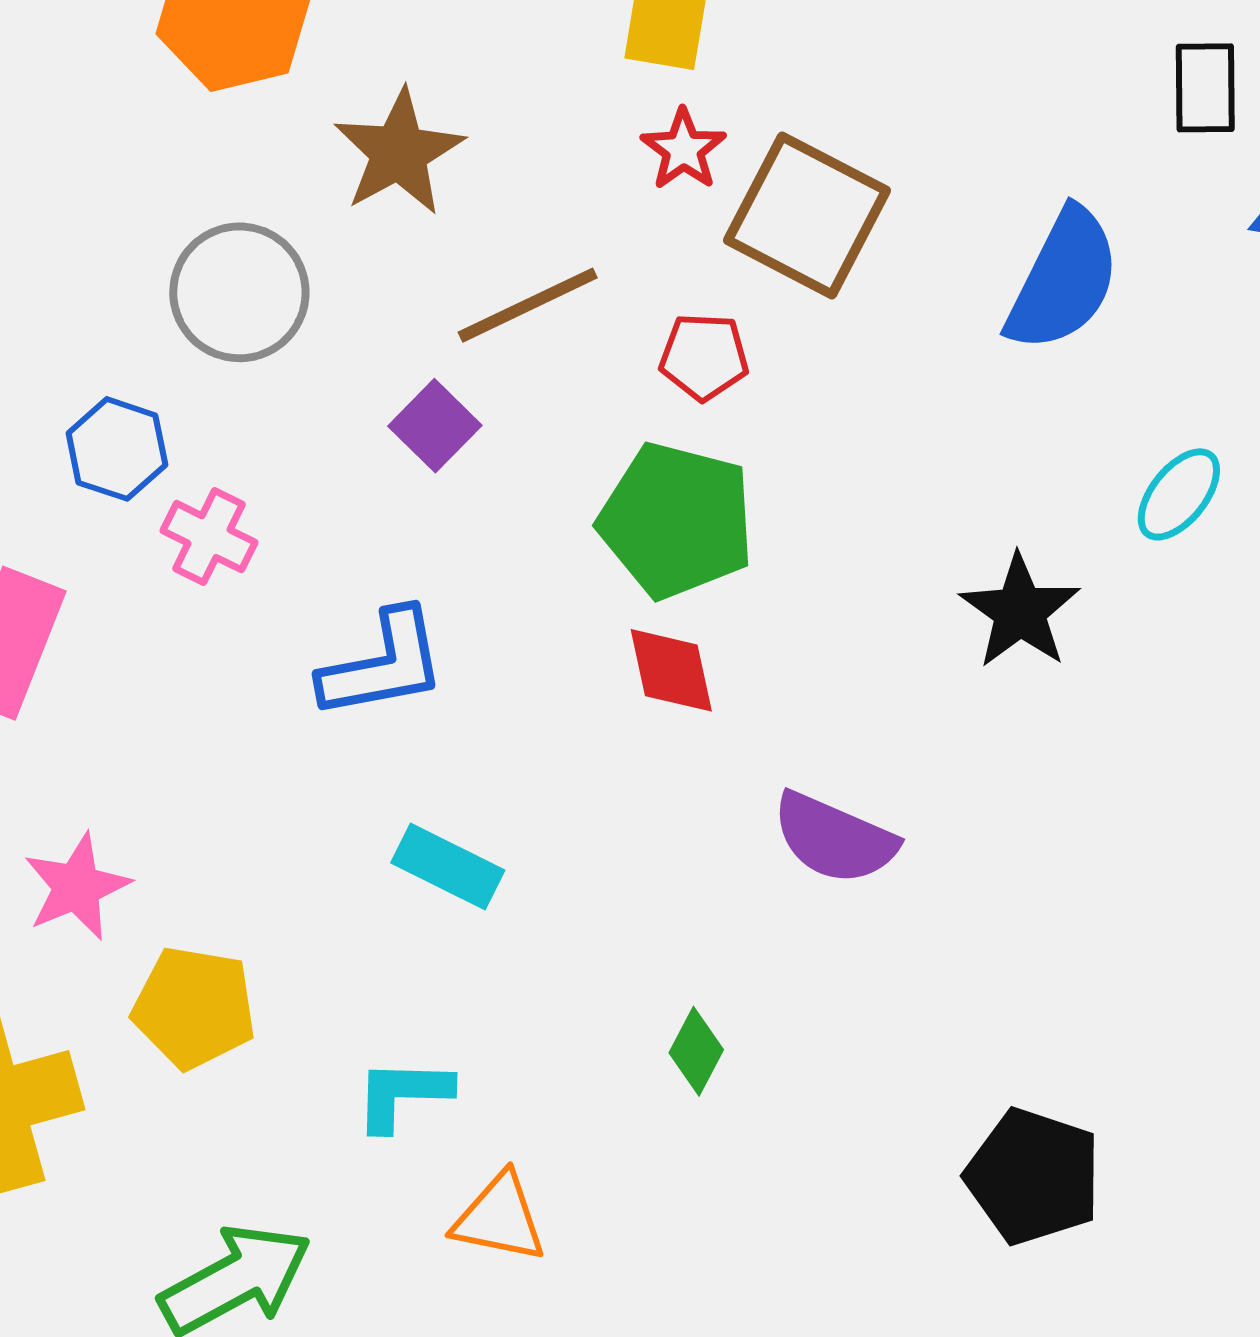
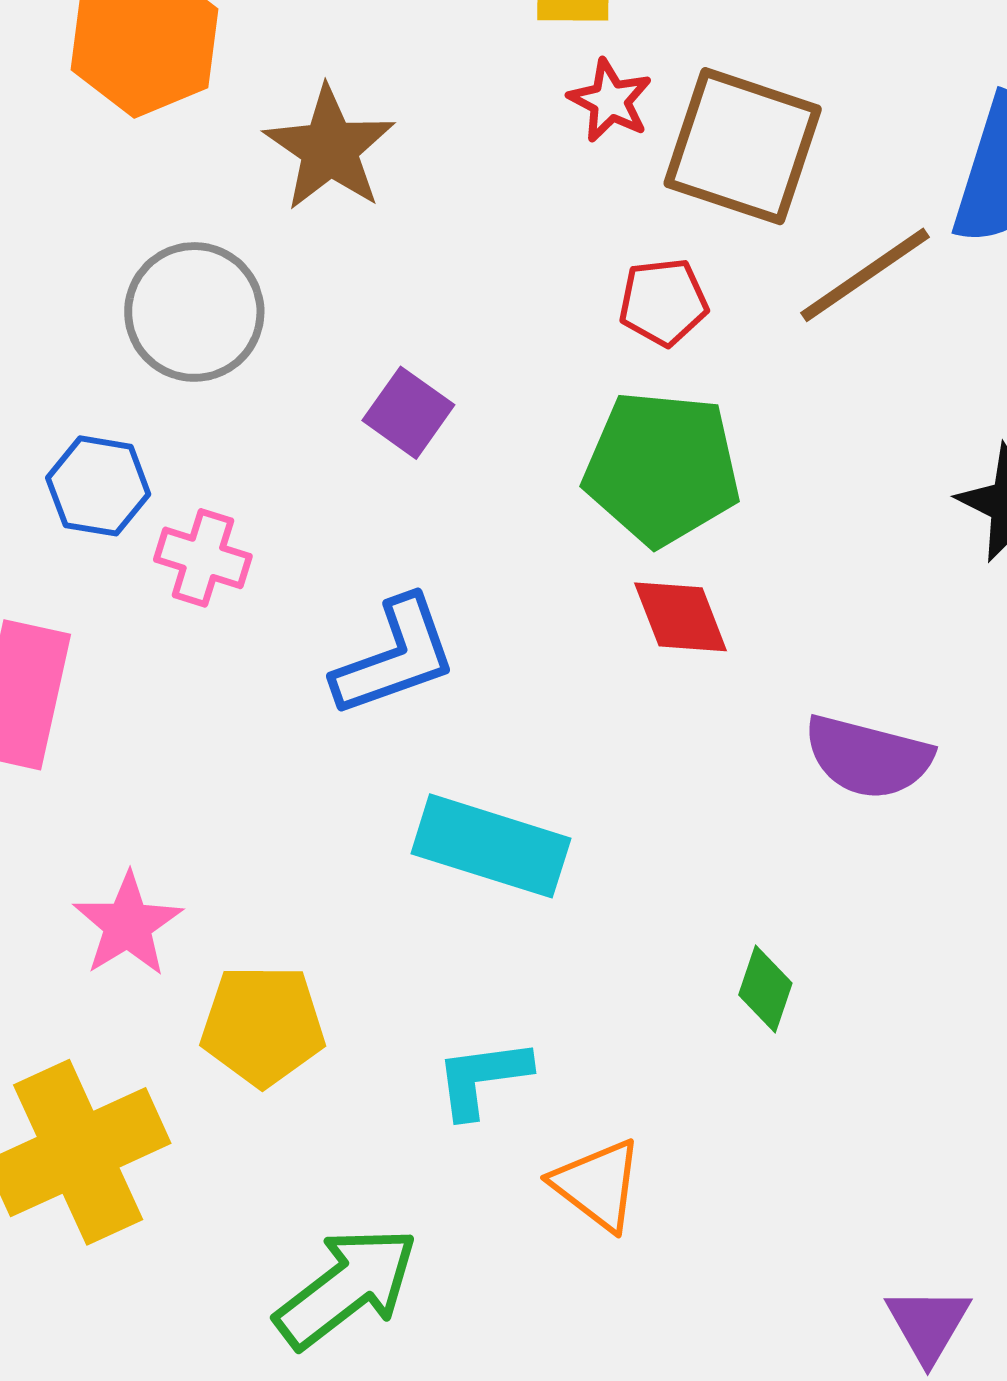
brown line: (528, 305) -> (865, 275), moved
cyan rectangle: (448, 866) -> (491, 846), size x1.4
orange triangle: (499, 1218) -> (597, 1185), turned 35

